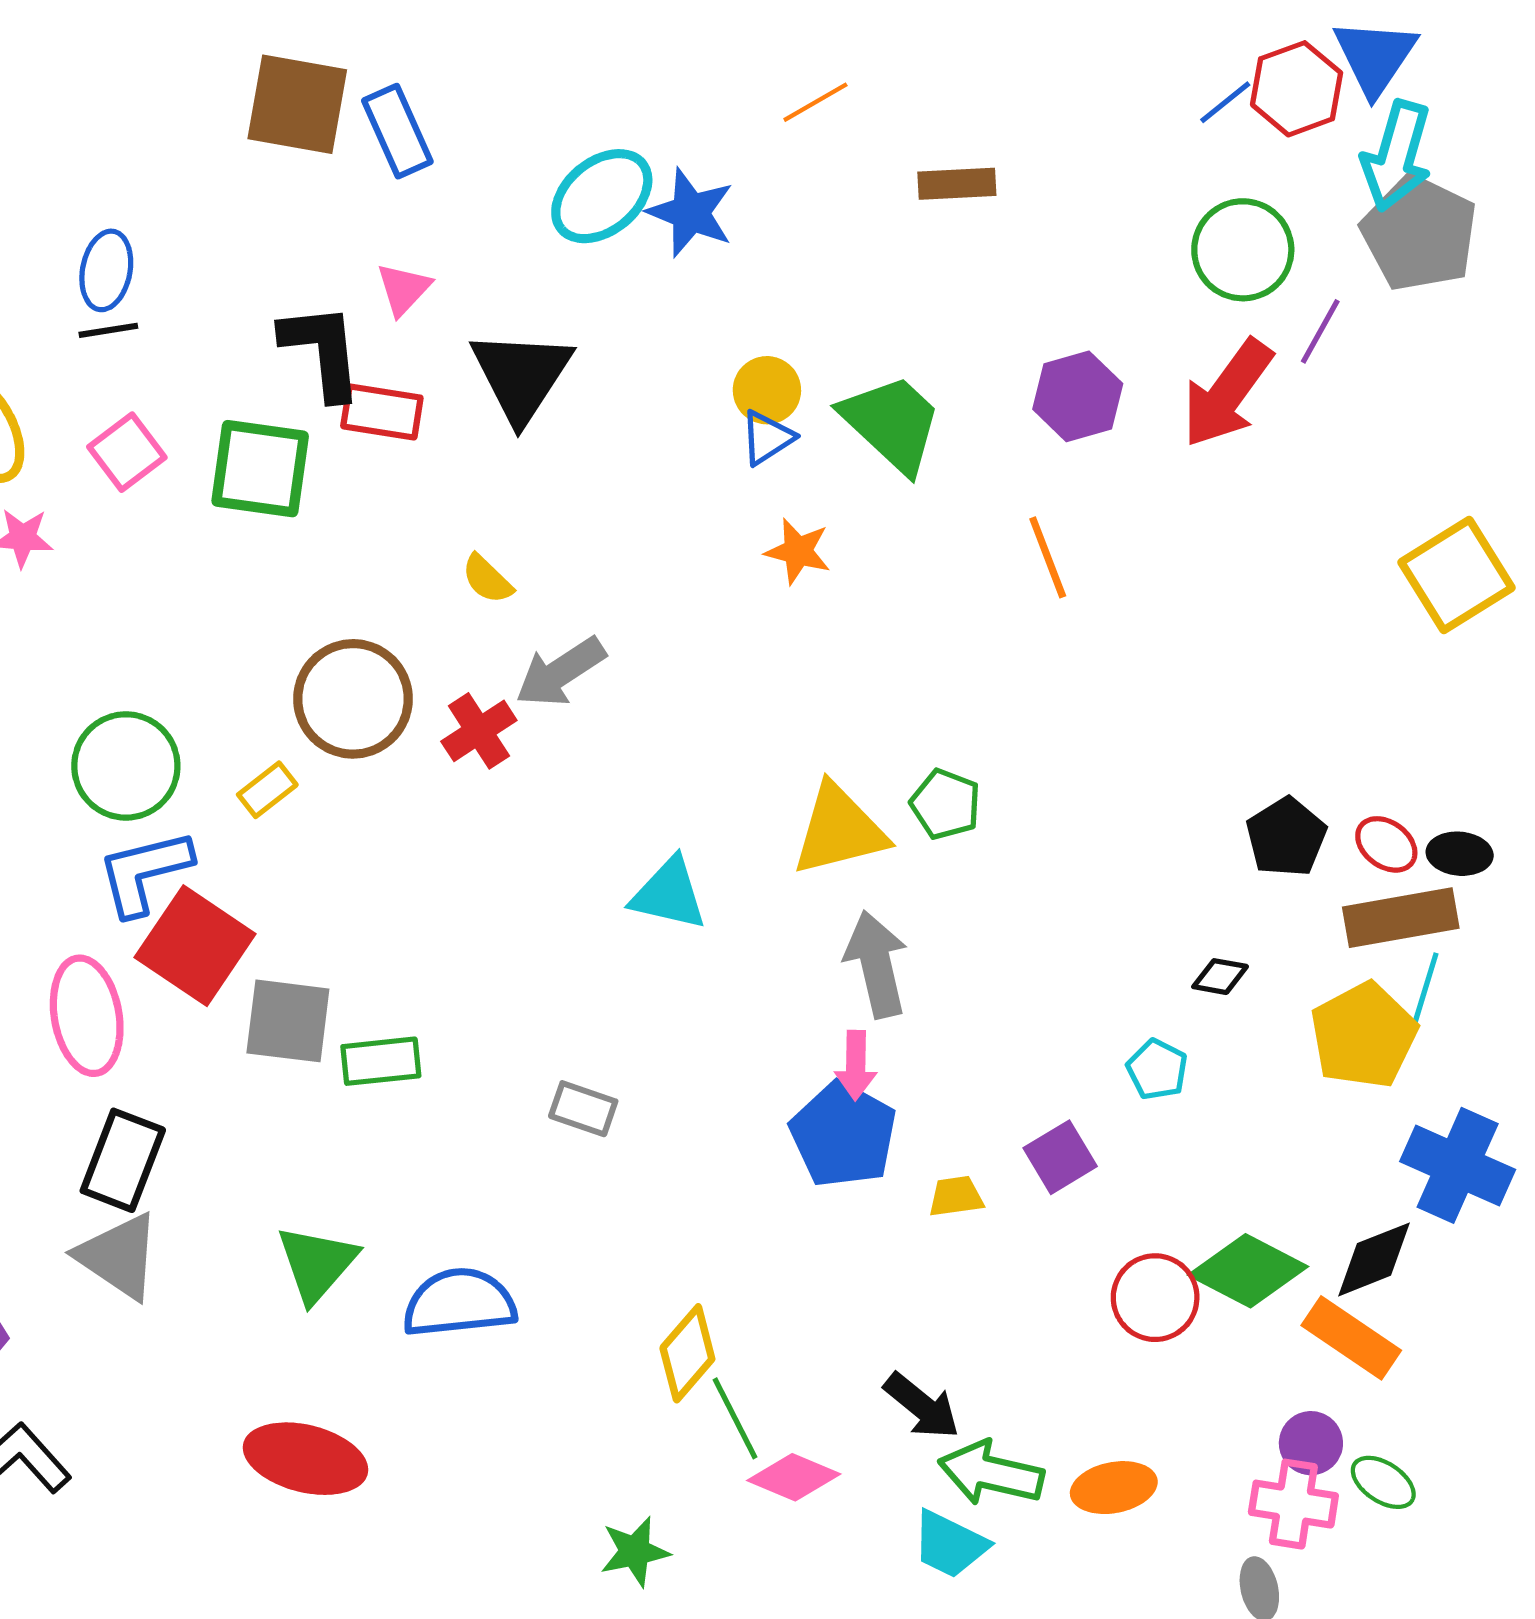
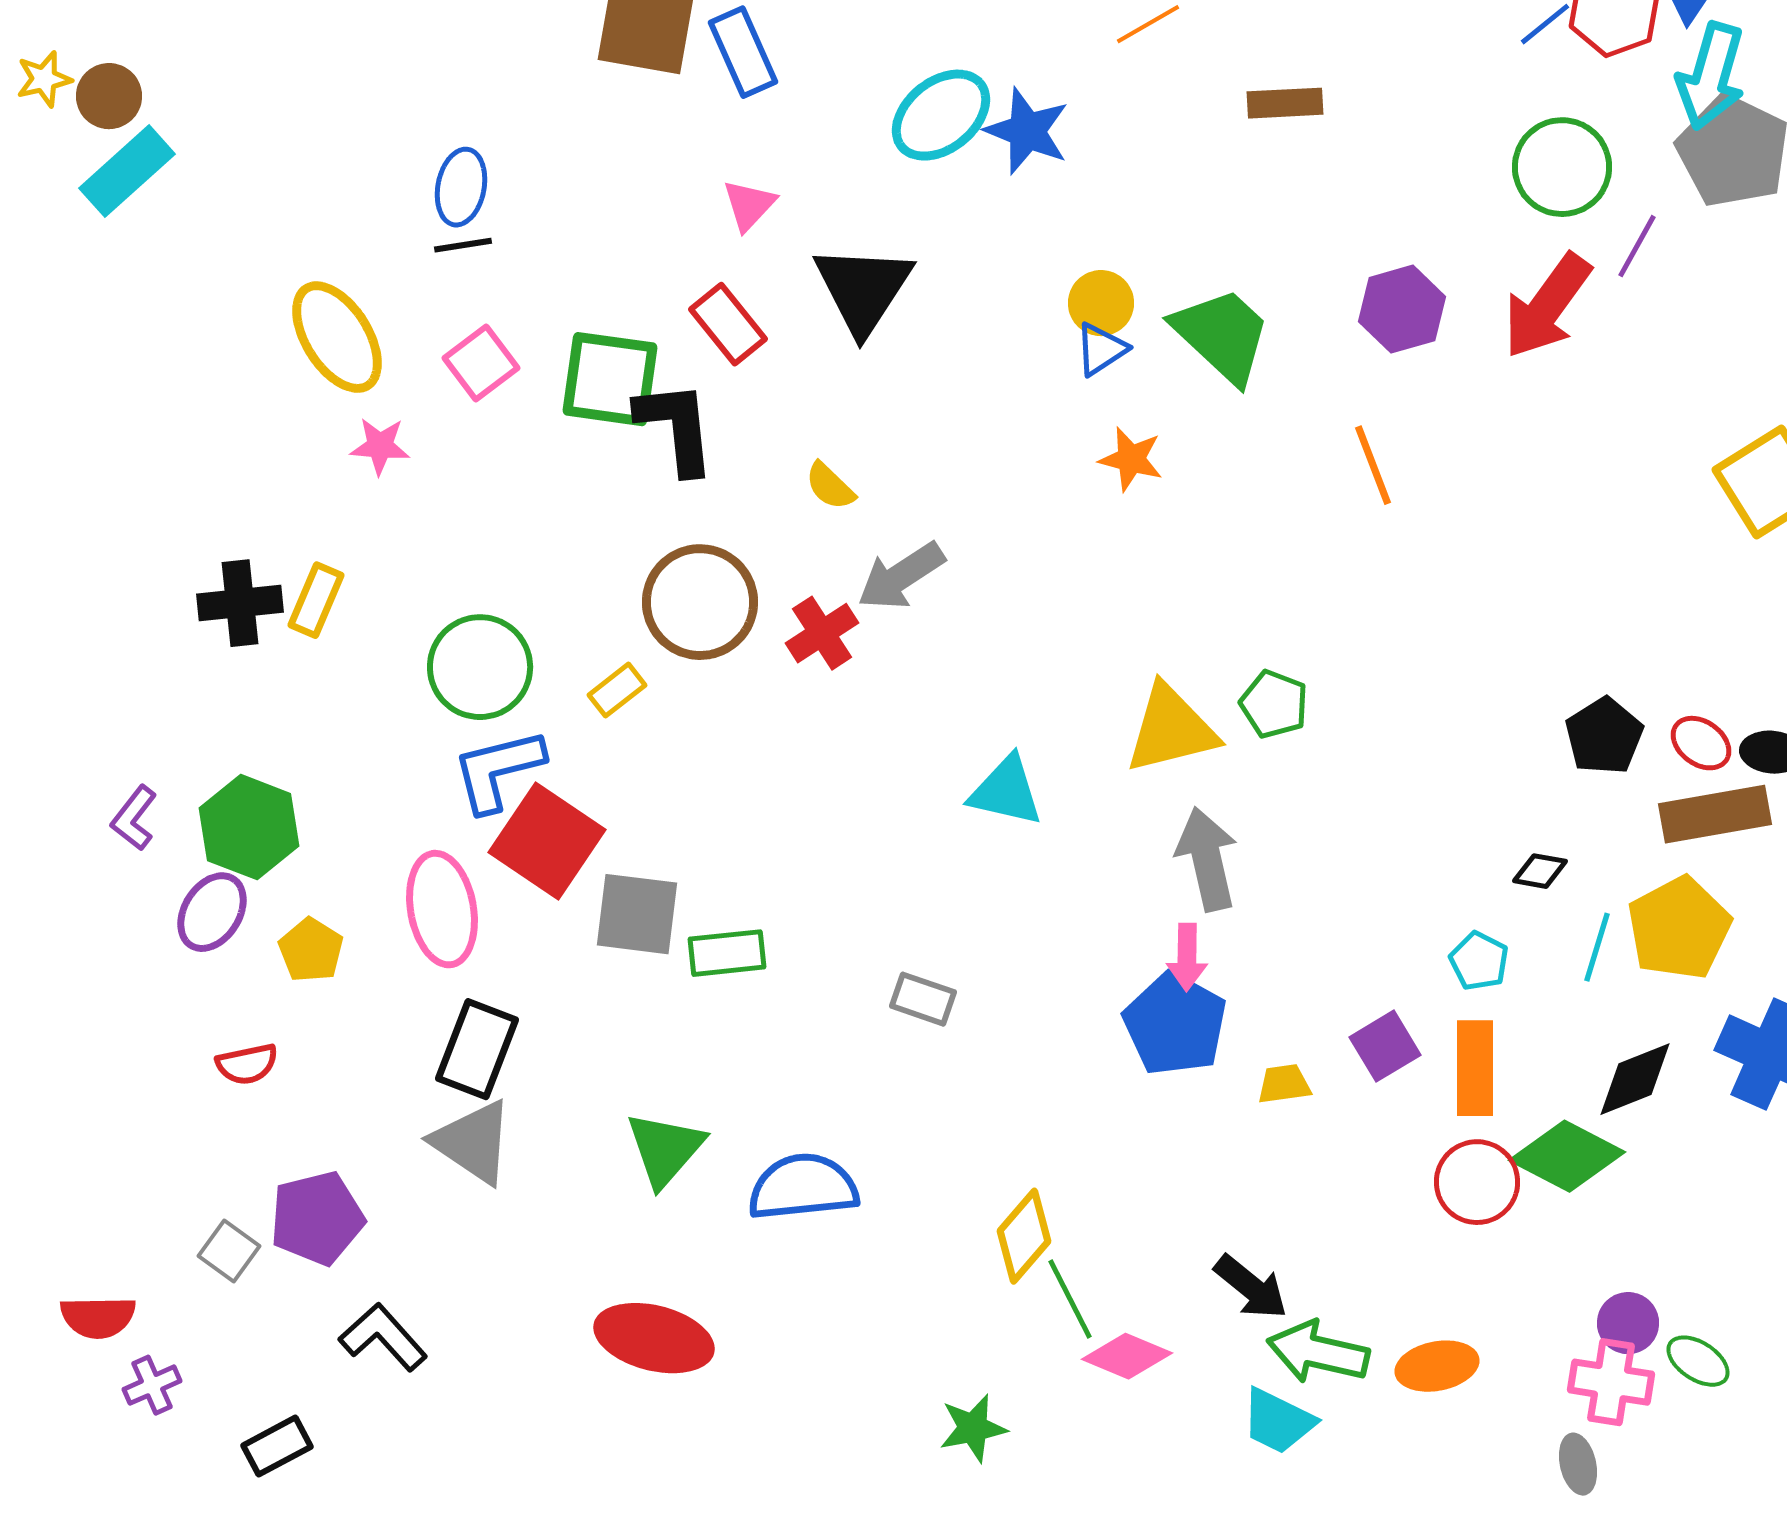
black L-shape: (322, 351) -> (676, 427), moved
red rectangle: (382, 412) -> (728, 324), turned 42
cyan line: (1426, 988) -> (1597, 947), moved
black diamond: (1374, 1259) -> (1635, 1079), moved
orange rectangle: (1351, 1338) -> (1475, 1068), moved, turned 56

